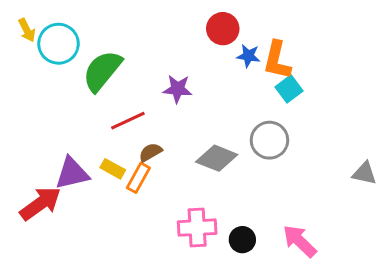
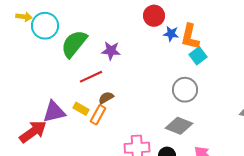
yellow arrow: (27, 30) -> (24, 17), turned -56
purple star: (178, 89) -> (111, 51), moved
gray diamond: (217, 158) -> (179, 126), moved

